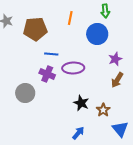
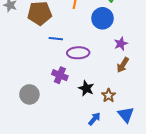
purple cross: (47, 74) -> (60, 75), moved
gray circle: (25, 93) -> (29, 94), moved
blue arrow: (78, 133) -> (94, 119), moved

